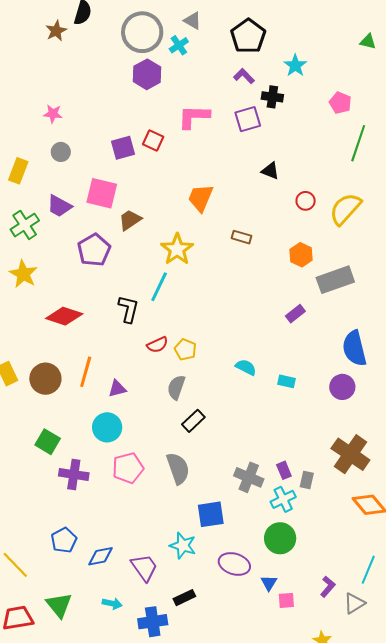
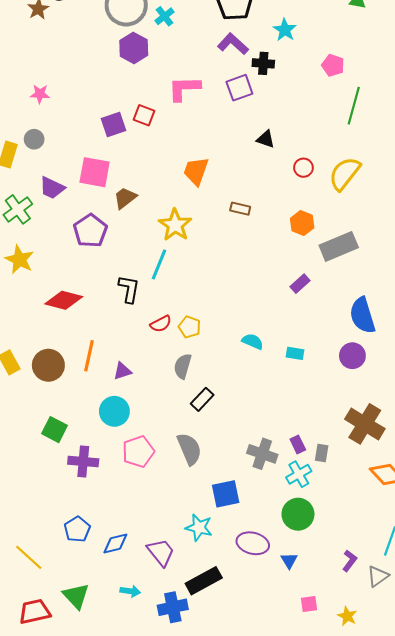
purple L-shape: (244, 76) -> (233, 44), size x1.4
gray circle: (61, 152) -> (34, 139), moved
black rectangle: (184, 598) -> (204, 581), size x1.6
pink square: (286, 600) -> (309, 604), moved

